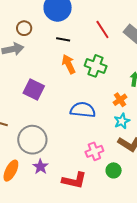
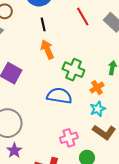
black line: (63, 39) -> (43, 24), turned 64
green cross: (96, 66) -> (73, 70), moved

